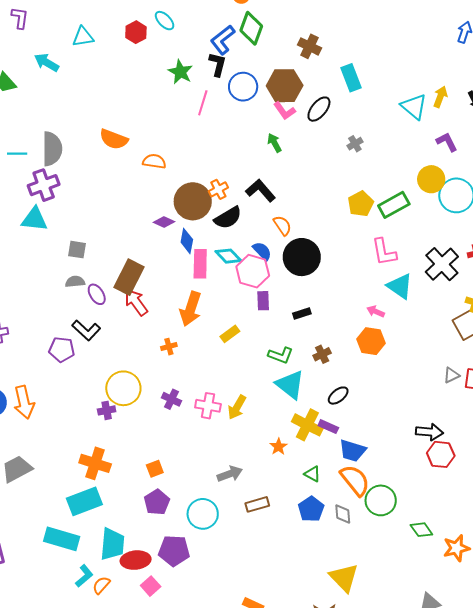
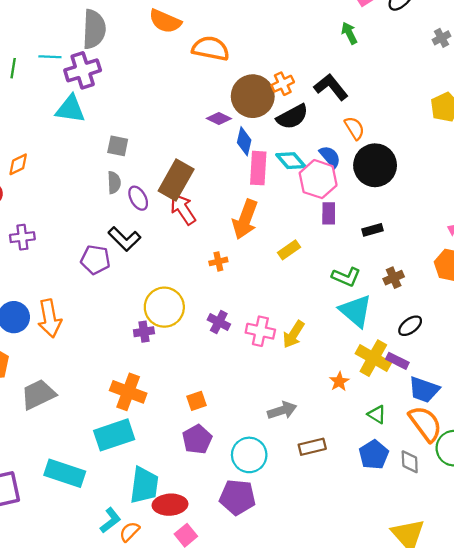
cyan line: (17, 154) -> (50, 57), moved
orange semicircle: (154, 161) -> (211, 48), size x1.4
gray semicircle: (75, 282) -> (114, 183), turned 90
cyan rectangle: (62, 539) -> (65, 473), moved
purple pentagon: (174, 551) -> (238, 497), moved

